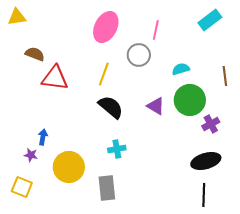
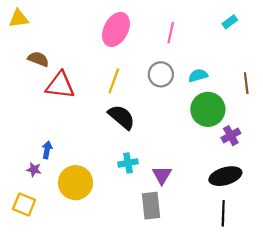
cyan rectangle: (210, 20) -> (230, 22), size x0.6
gray circle: (139, 55) -> (161, 74), moved
purple triangle: (156, 106) -> (162, 175), moved, turned 30
gray rectangle: (107, 188) -> (151, 206), moved

